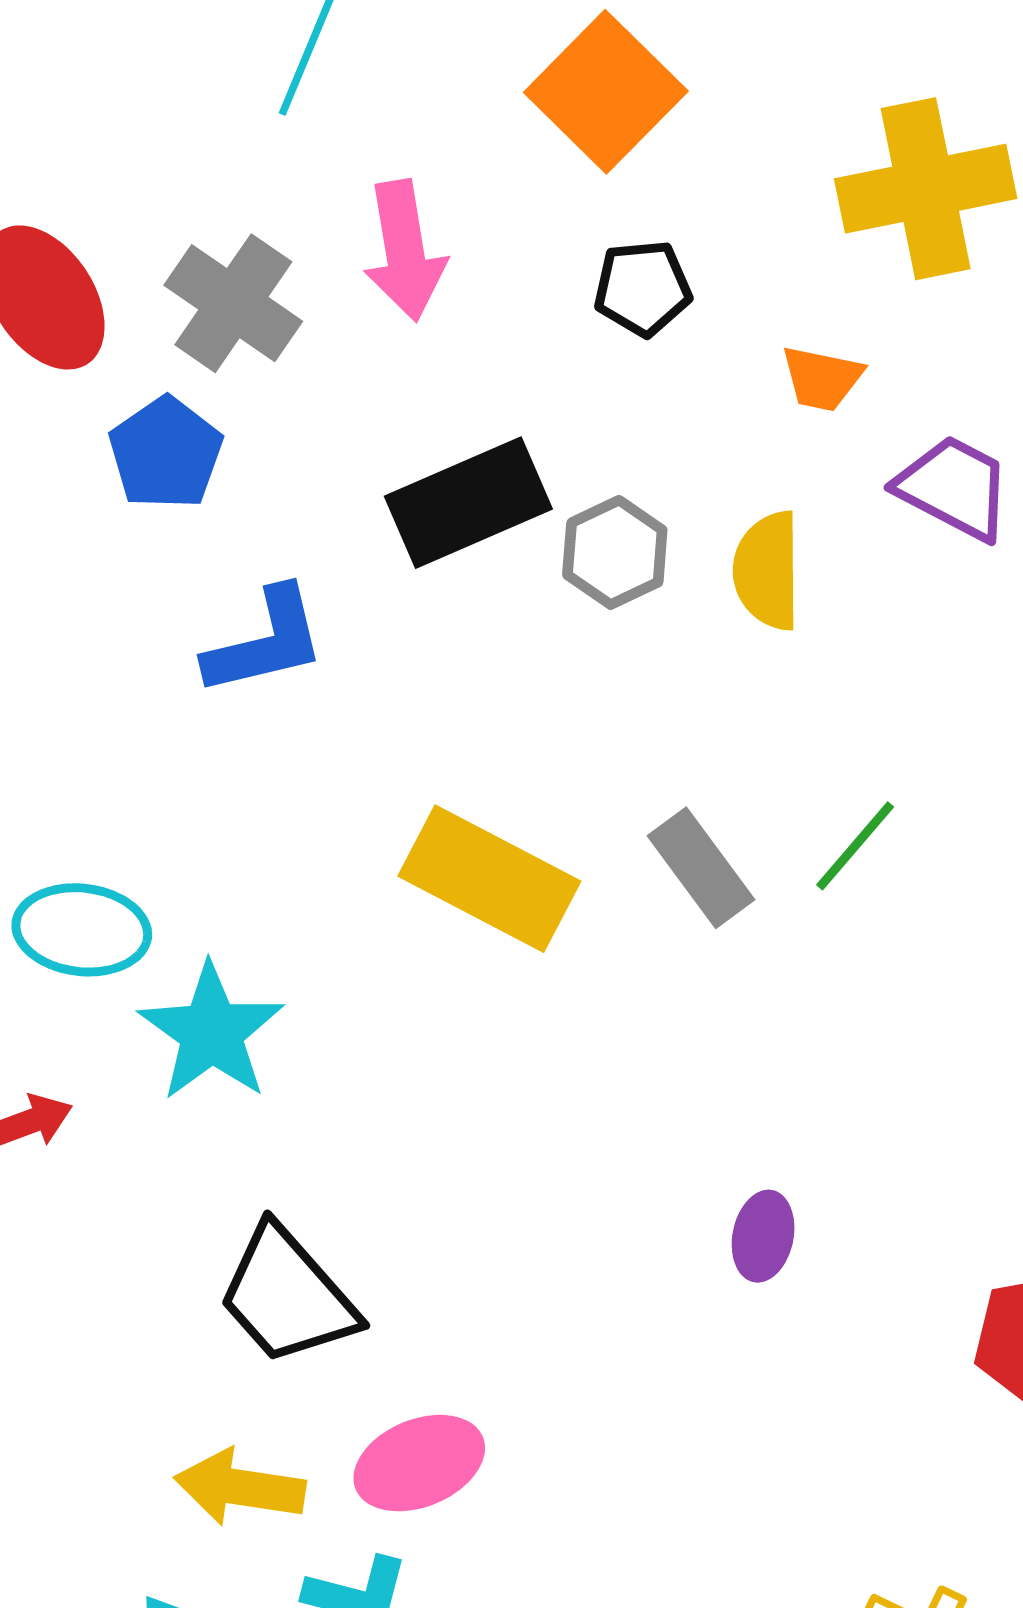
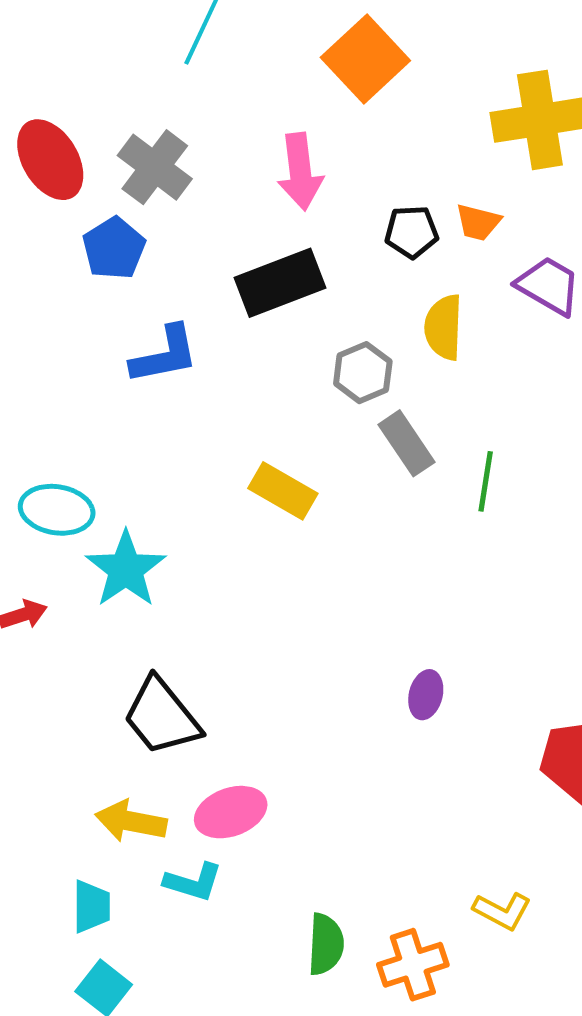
pink arrow: (405, 251) -> (300, 172), moved
black pentagon: (643, 288) -> (412, 232), moved
gray hexagon: (615, 552) -> (363, 373), moved
green line: (855, 846) -> (486, 481), turned -34
gray rectangle: (701, 868) -> (407, 443), moved
yellow rectangle: (489, 879) -> (283, 491), size x0.7

